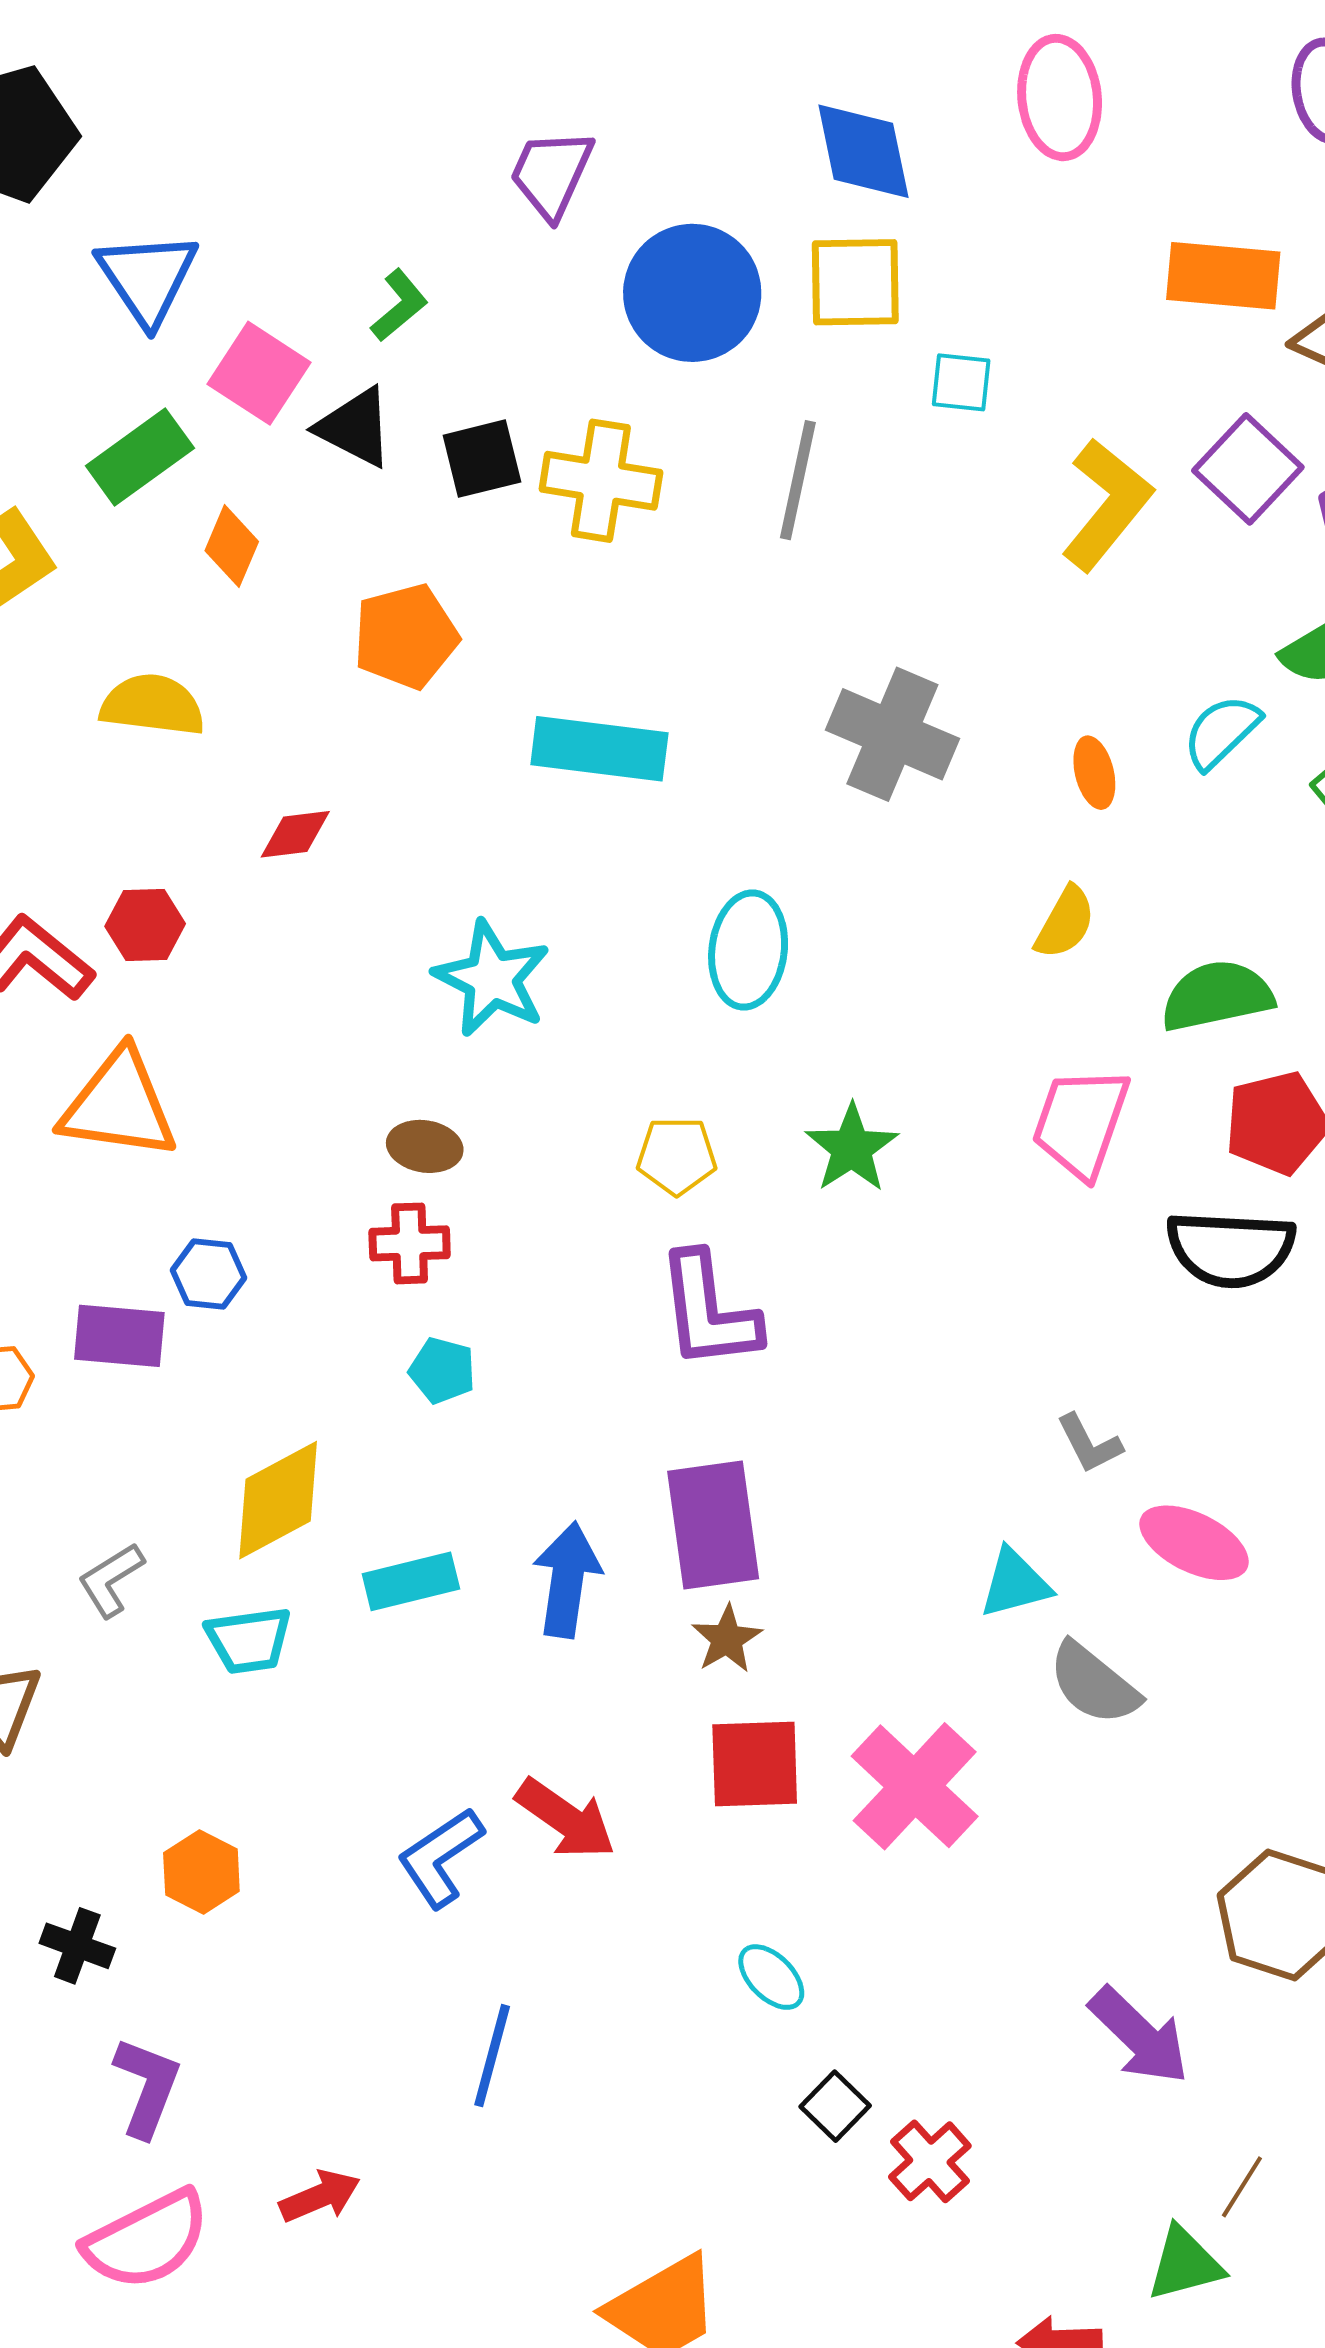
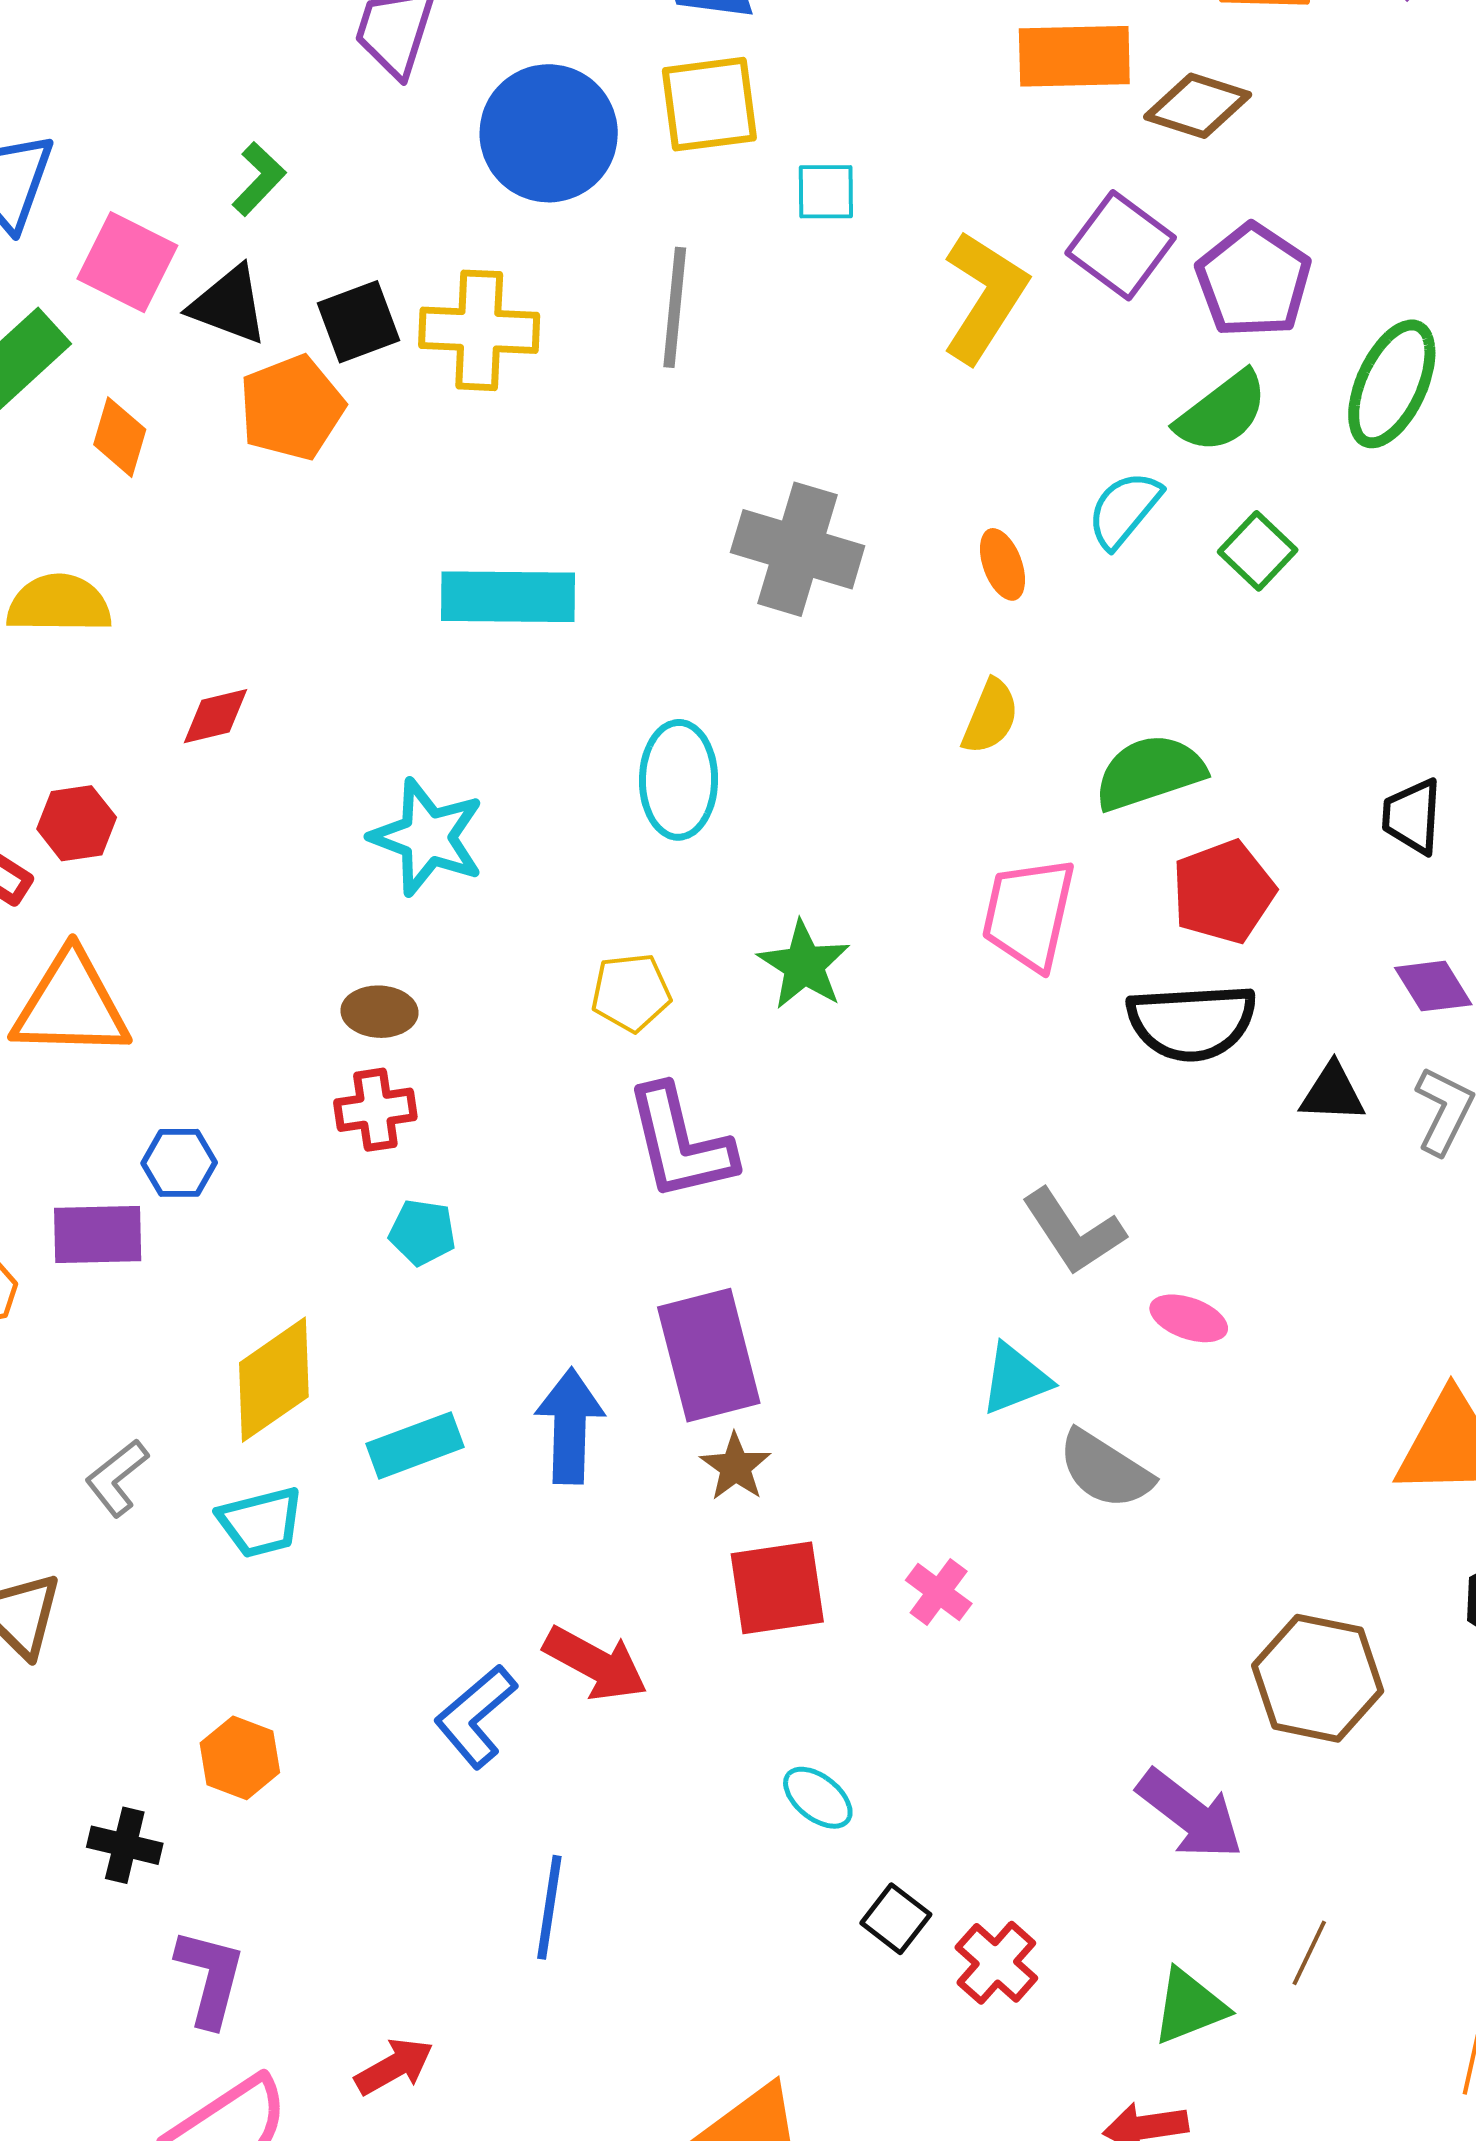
orange pentagon: (406, 636) -> (292, 408), moved
gray L-shape: (1089, 1444) -> (1073, 1232), size x1.5
pink ellipse: (1194, 1543) -> (1189, 1318), size x0.7
pink cross: (915, 1786) -> (939, 1592), size x0.5
green triangle: (1185, 2264) -> (1189, 2007), moved

